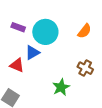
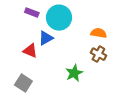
orange semicircle: (84, 31) -> (99, 33), moved, turned -119

